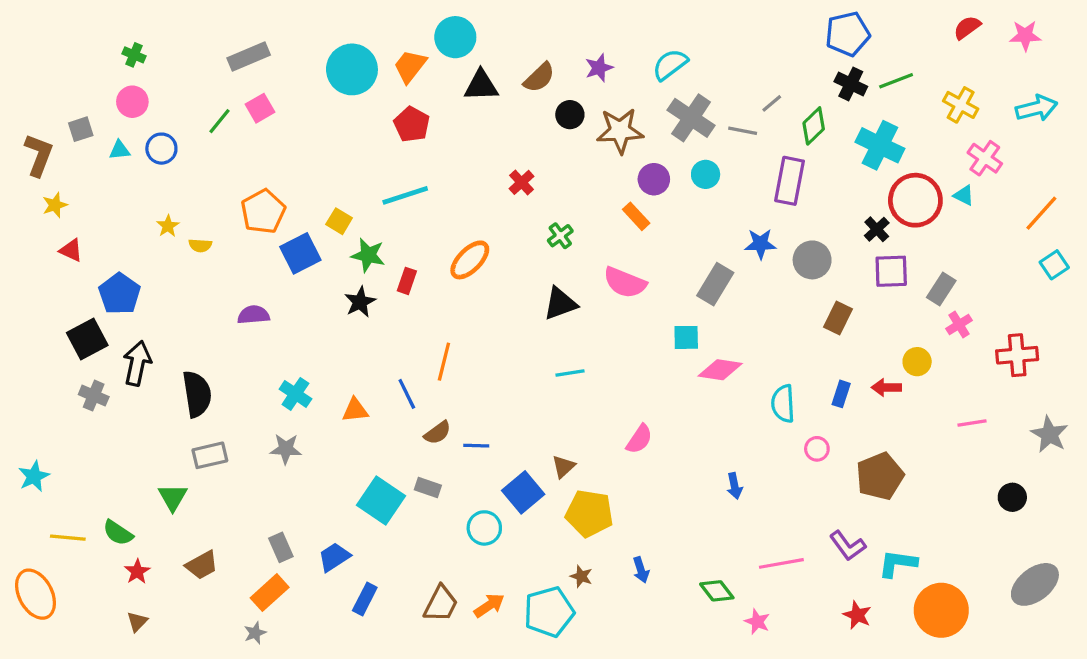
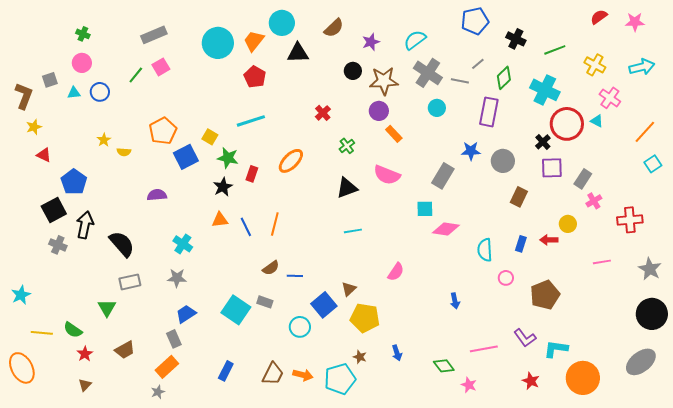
blue pentagon: (848, 34) -> (475, 21), moved
brown semicircle: (539, 77) -> (334, 28), moved
black cross: (851, 84) -> (516, 39), moved
purple circle: (654, 179) -> (379, 111), moved
black semicircle: (197, 394) -> (122, 244), turned -32
blue line: (407, 394) -> (246, 227), moved
orange triangle: (355, 410) -> (220, 220), moved
black circle: (1012, 497) -> (652, 314), moved, size x1.8
blue trapezoid: (334, 557) -> (186, 314), moved
orange arrow: (489, 605) -> (303, 375), turned 48

